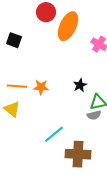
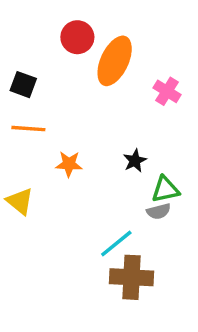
orange line: (17, 86) -> (28, 129), moved
cyan line: (54, 134) -> (116, 243), moved

